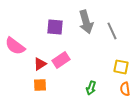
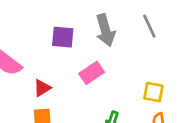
gray line: (112, 31) -> (149, 26), moved
pink rectangle: (61, 60) -> (92, 73), moved

